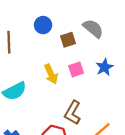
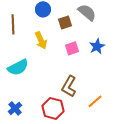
yellow arrow: (51, 74) -> (41, 40), moved

